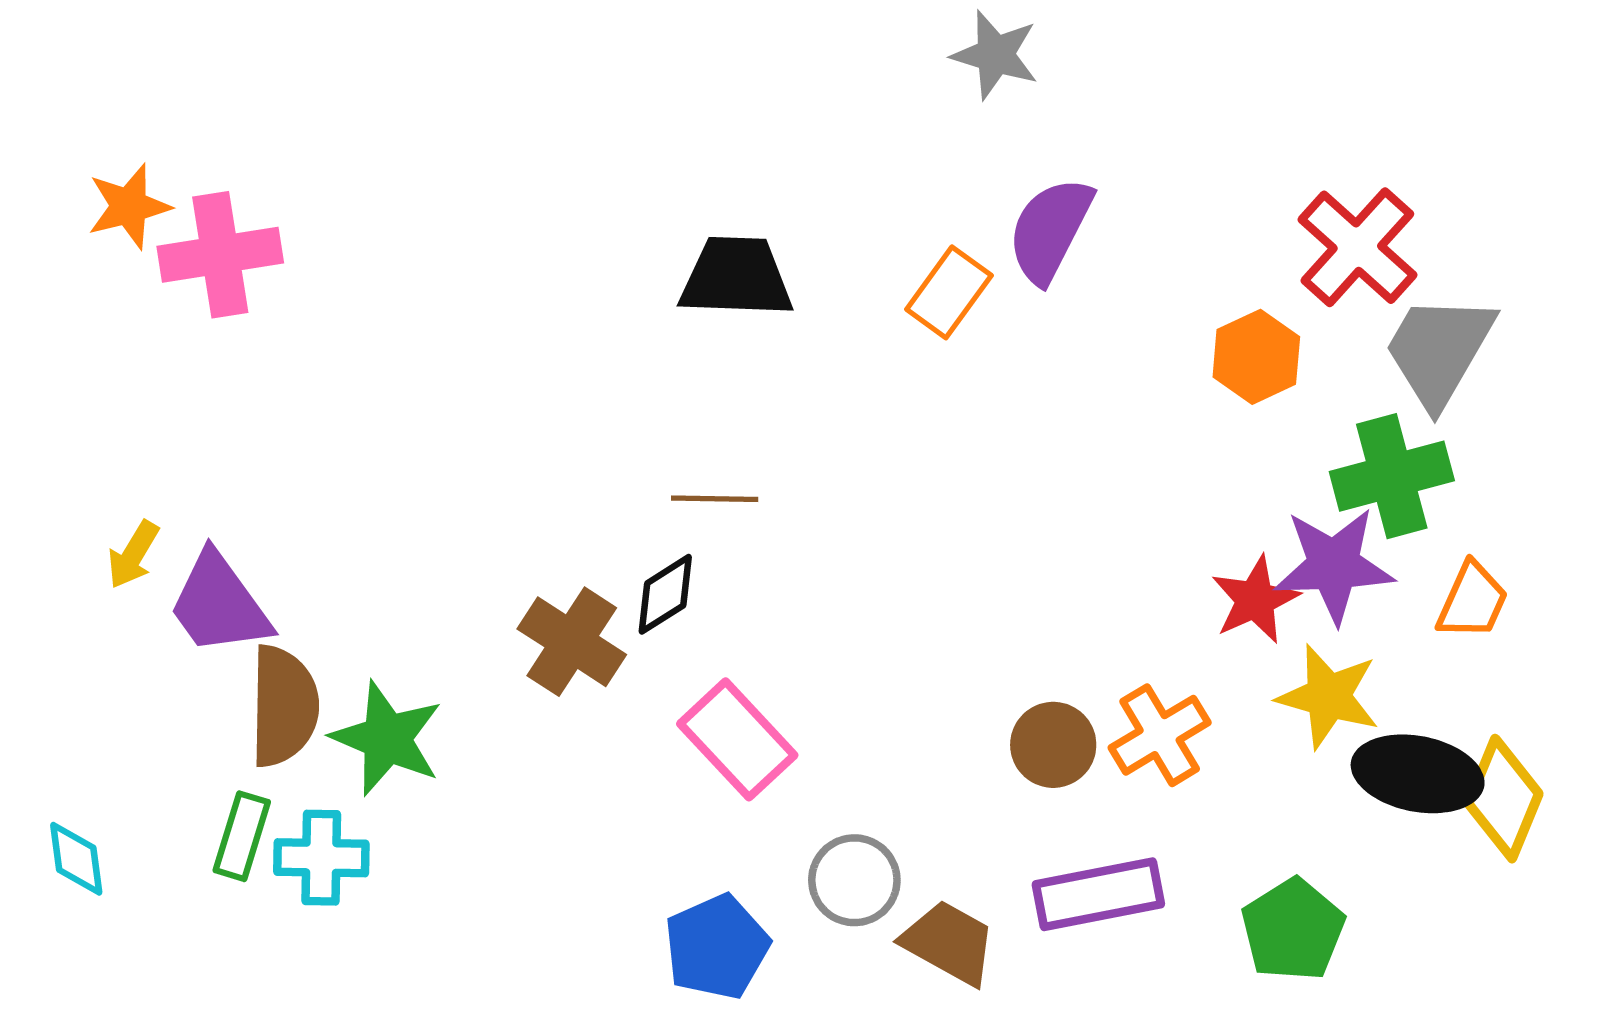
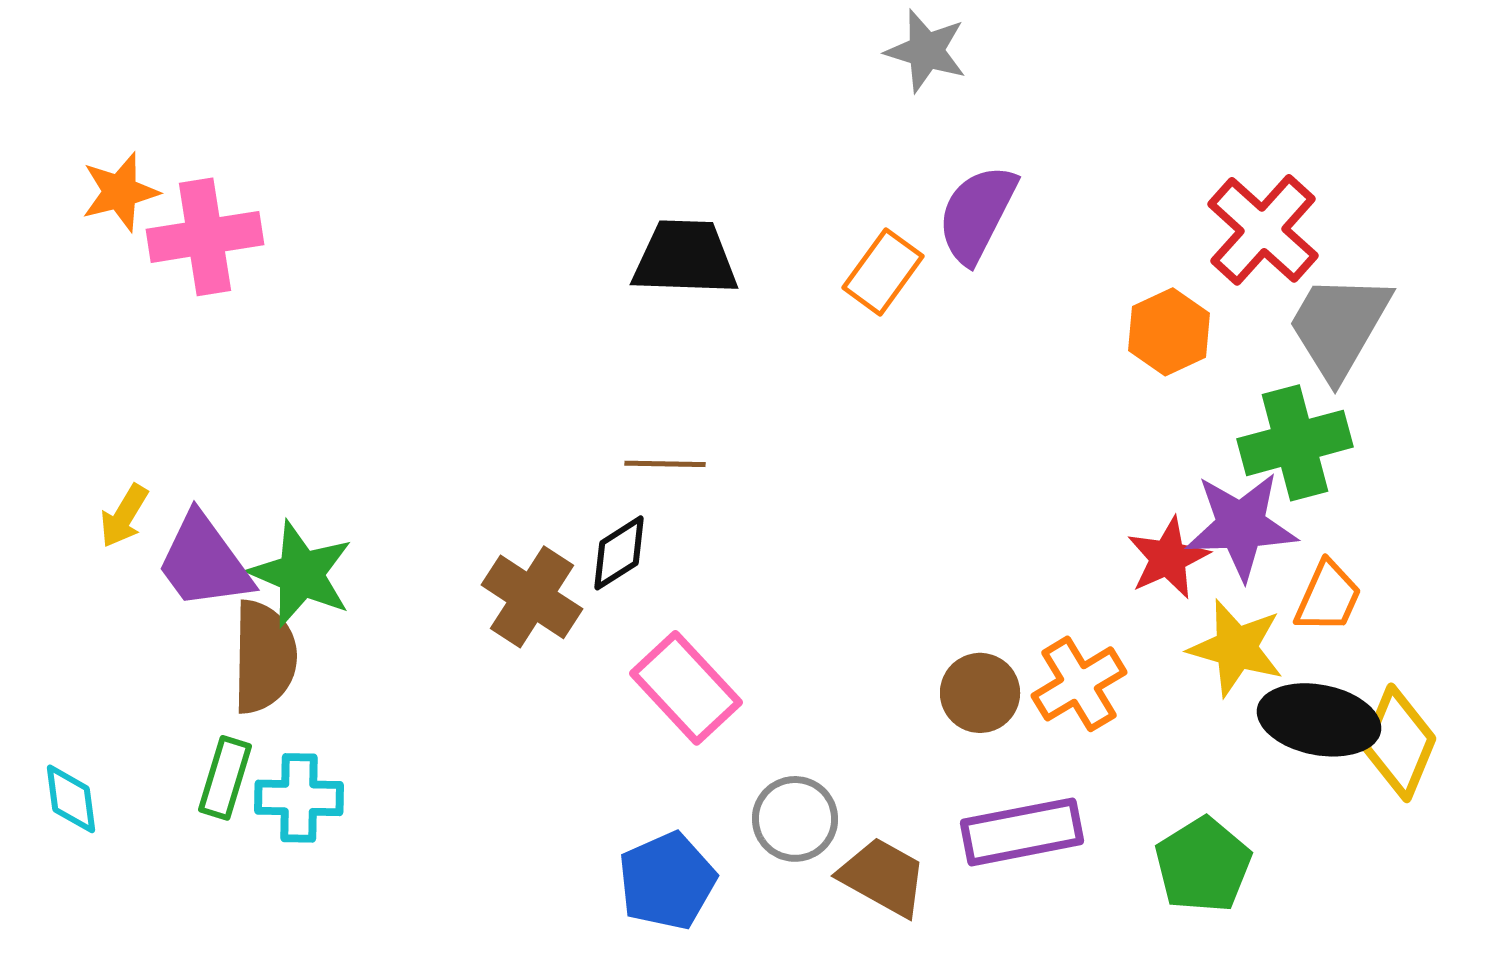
orange trapezoid: (1472, 601) -> (1328, 597), moved
green star: (387, 738) -> (301, 574), moved

